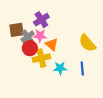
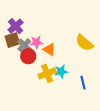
purple cross: (41, 20) -> (16, 26), moved
yellow cross: (41, 58) -> (47, 73), moved
blue line: (82, 69) -> (83, 83), moved

